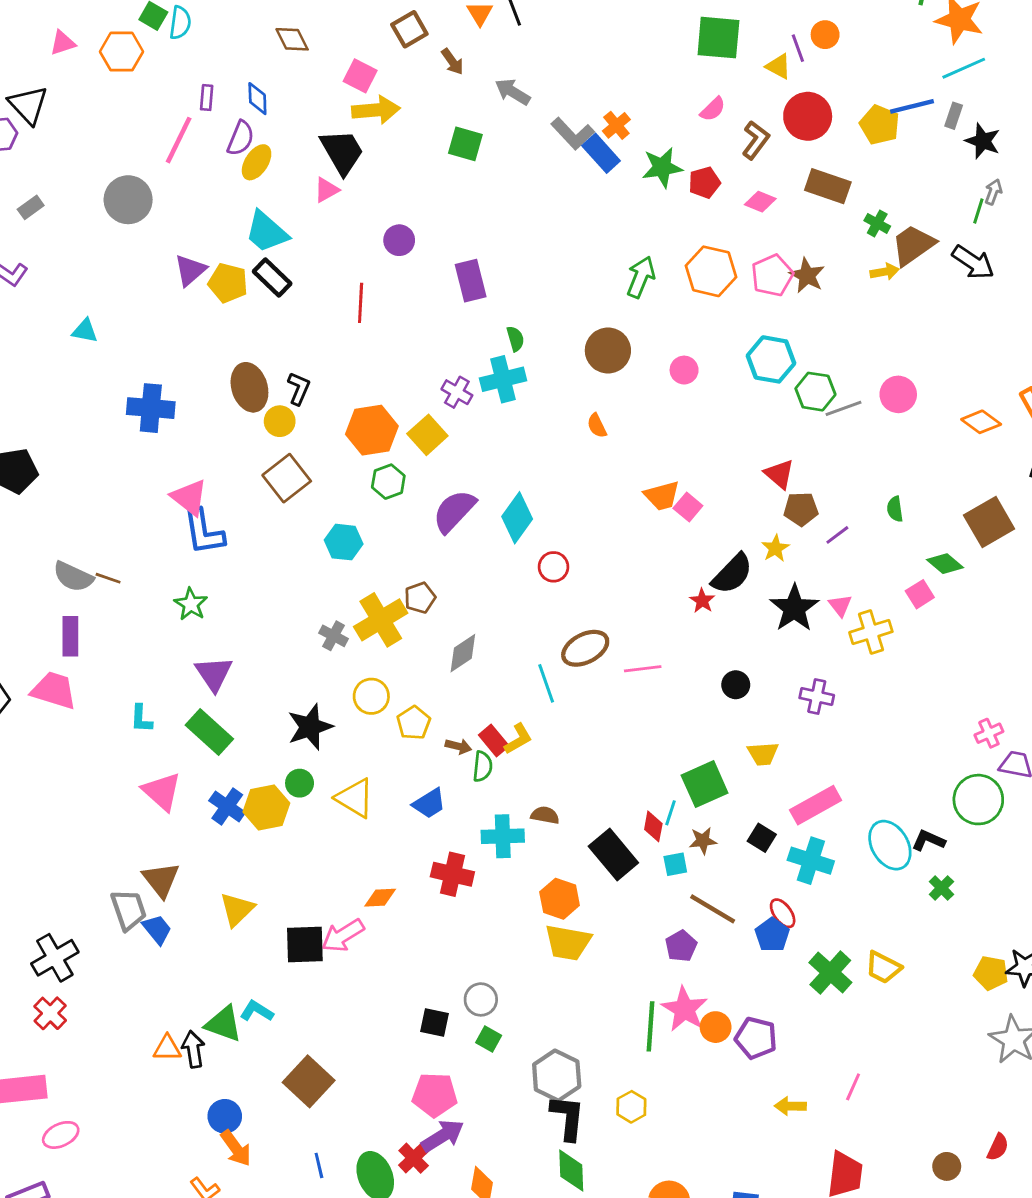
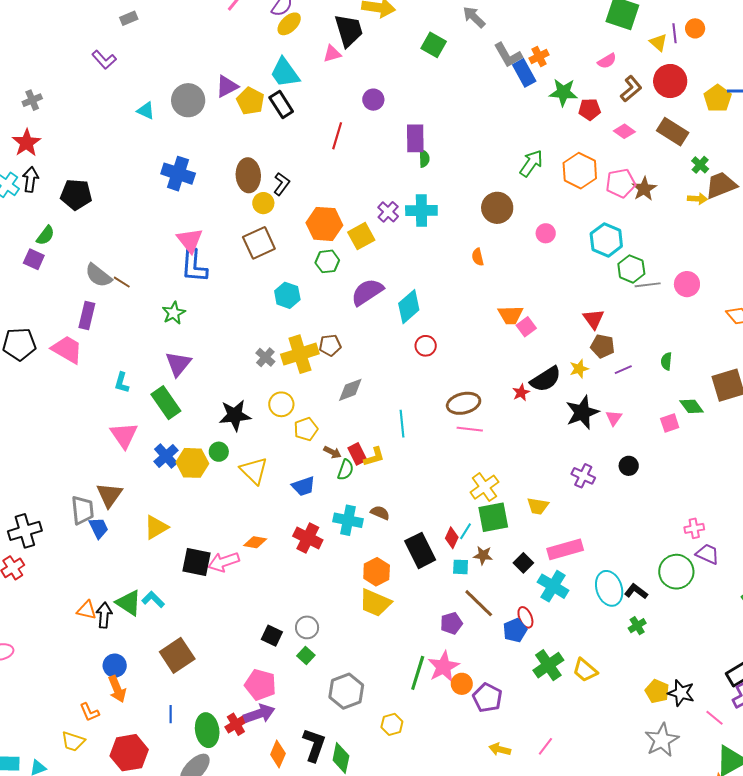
gray circle: (128, 200) -> (188, 100), moved
green semicircle: (515, 339) -> (424, 158), moved
yellow cross: (871, 632) -> (484, 487), moved, turned -32
brown ellipse: (585, 648) -> (464, 403), moved
black circle: (736, 685) -> (629, 466), moved
black L-shape: (568, 1118) -> (314, 745), moved

